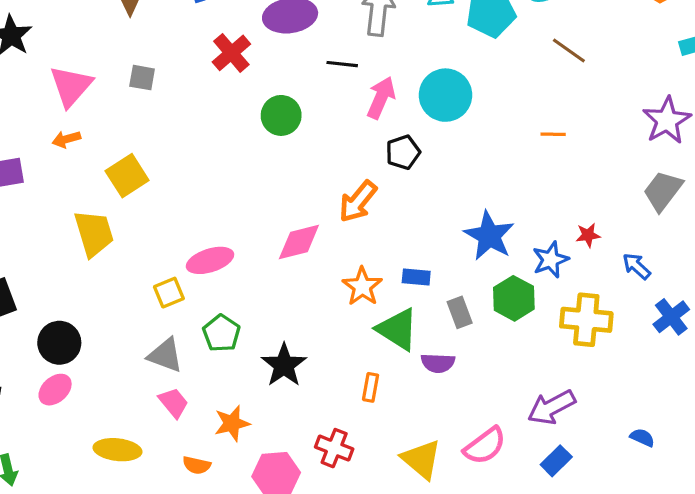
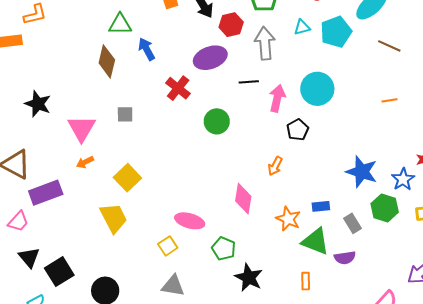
orange arrow: (358, 201) -> (275, 166), size x0.7
pink diamond: (299, 242) -> (243, 199), turned -56
pink ellipse: (210, 260) -> (190, 221), turned 44
green pentagon: (221, 333) -> (224, 249), moved

